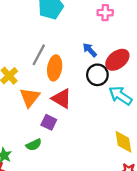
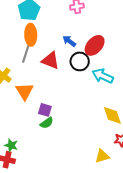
orange ellipse: (55, 68) -> (31, 35), moved
red triangle: (62, 98) -> (51, 60), moved
green semicircle: (34, 145) -> (47, 123), moved

